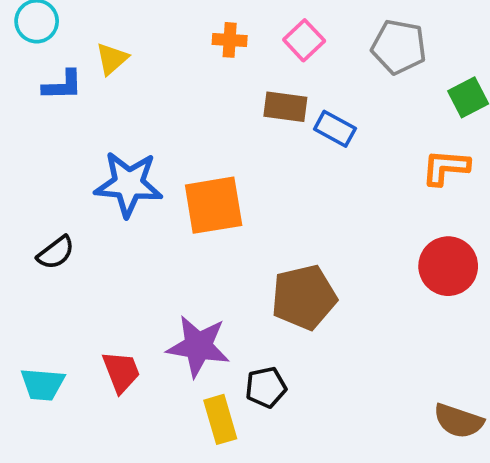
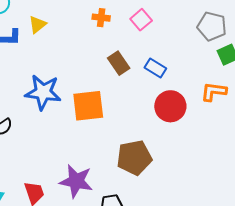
gray pentagon: (399, 47) -> (212, 26), moved
brown rectangle: (285, 107) -> (119, 63), moved, turned 45
red circle: (448, 266) -> (170, 106), moved

